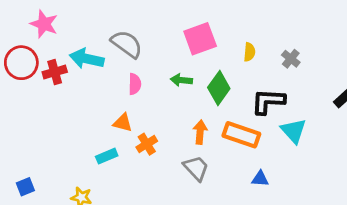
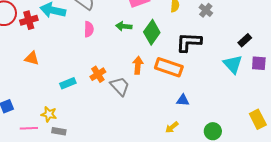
orange triangle: (123, 123) -> (32, 58), moved
cyan triangle: (293, 131) -> (233, 64), moved
gray trapezoid: (196, 168) -> (120, 86), moved

